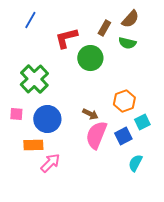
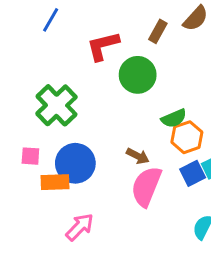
green semicircle: (127, 43) -> (174, 118), moved, turned -36
blue square: (123, 136) -> (193, 173), moved
orange rectangle: (33, 145) -> (55, 182), moved

